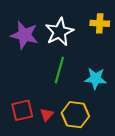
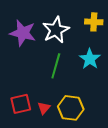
cyan star: (95, 79) -> (90, 59), moved, turned 30

